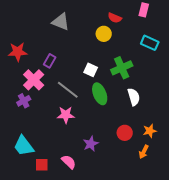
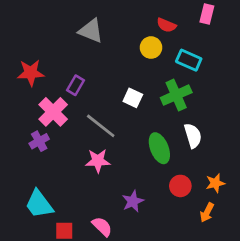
cyan rectangle: (150, 43) -> (189, 60), moved
green ellipse: (100, 94) -> (159, 148), moved

